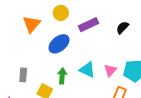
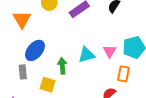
blue ellipse: (59, 44) -> (35, 50), moved
cyan triangle: (87, 70) -> (86, 55), turned -30

